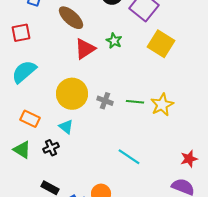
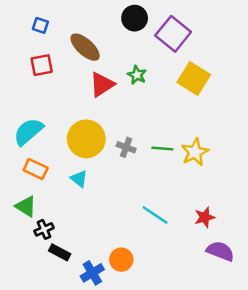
red square: (21, 33) -> (42, 65), moved
cyan semicircle: (24, 72) -> (28, 132), moved
black cross: (51, 148) -> (44, 229), moved
red star: (189, 159) -> (205, 217), moved

